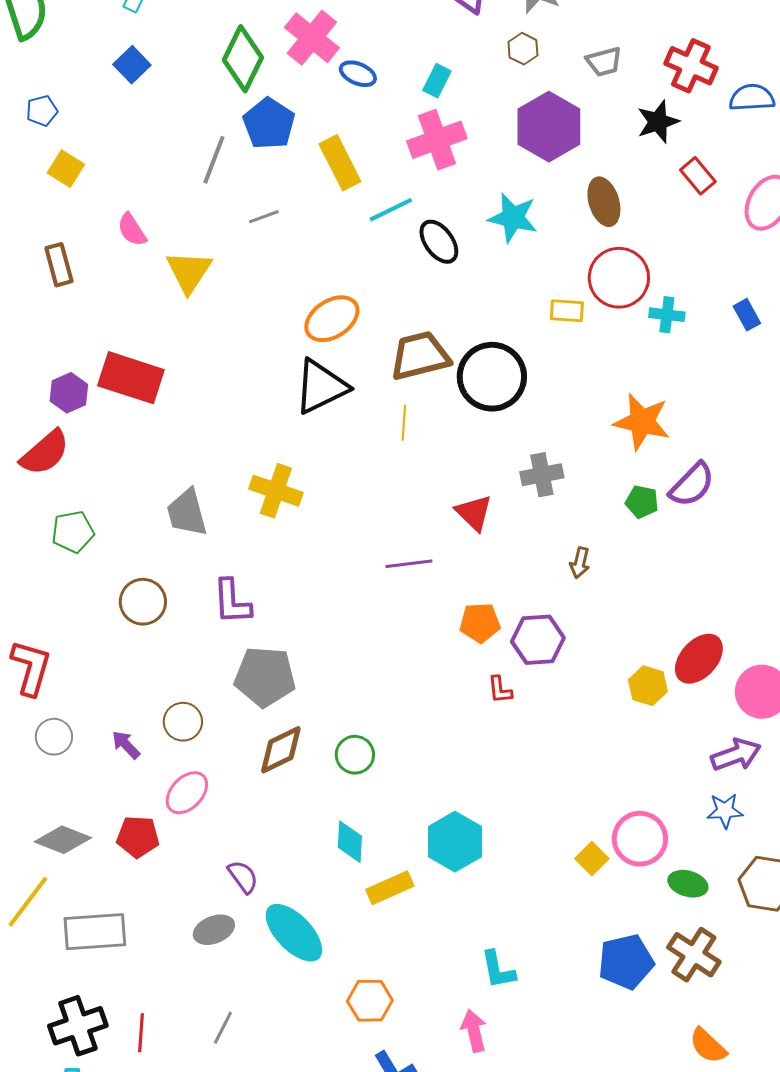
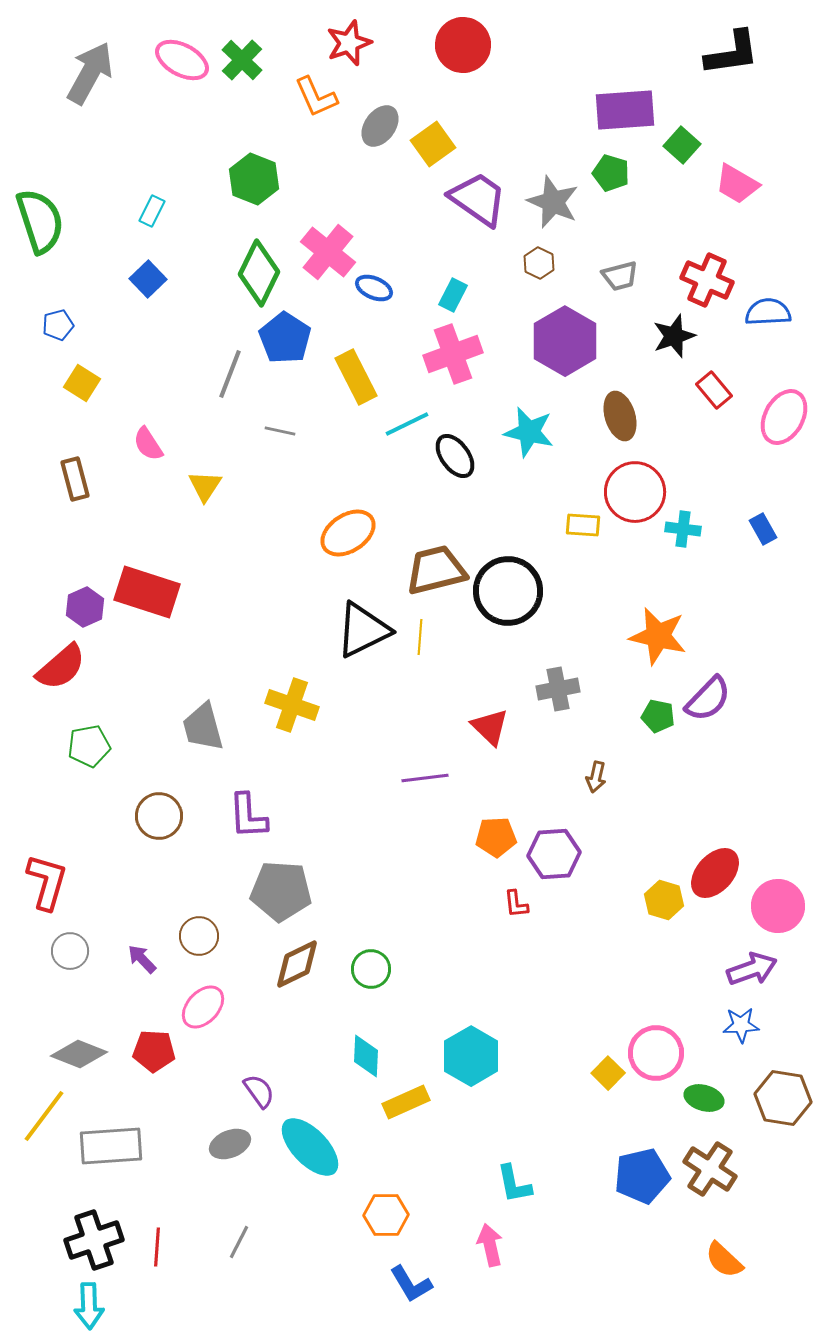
gray line: (264, 217) -> (280, 431), turned 32
yellow triangle: (189, 272) -> (205, 486), size x0.7
black triangle: (321, 387) -> (363, 630), moved

